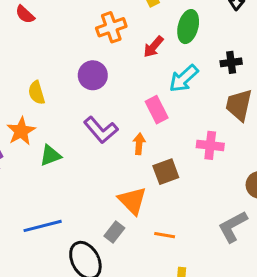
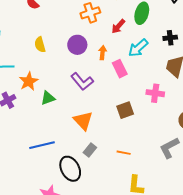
yellow semicircle: (37, 93) -> (40, 45), moved
orange arrow: (139, 144) -> (103, 53), moved
orange triangle: (132, 201) -> (83, 121), moved

